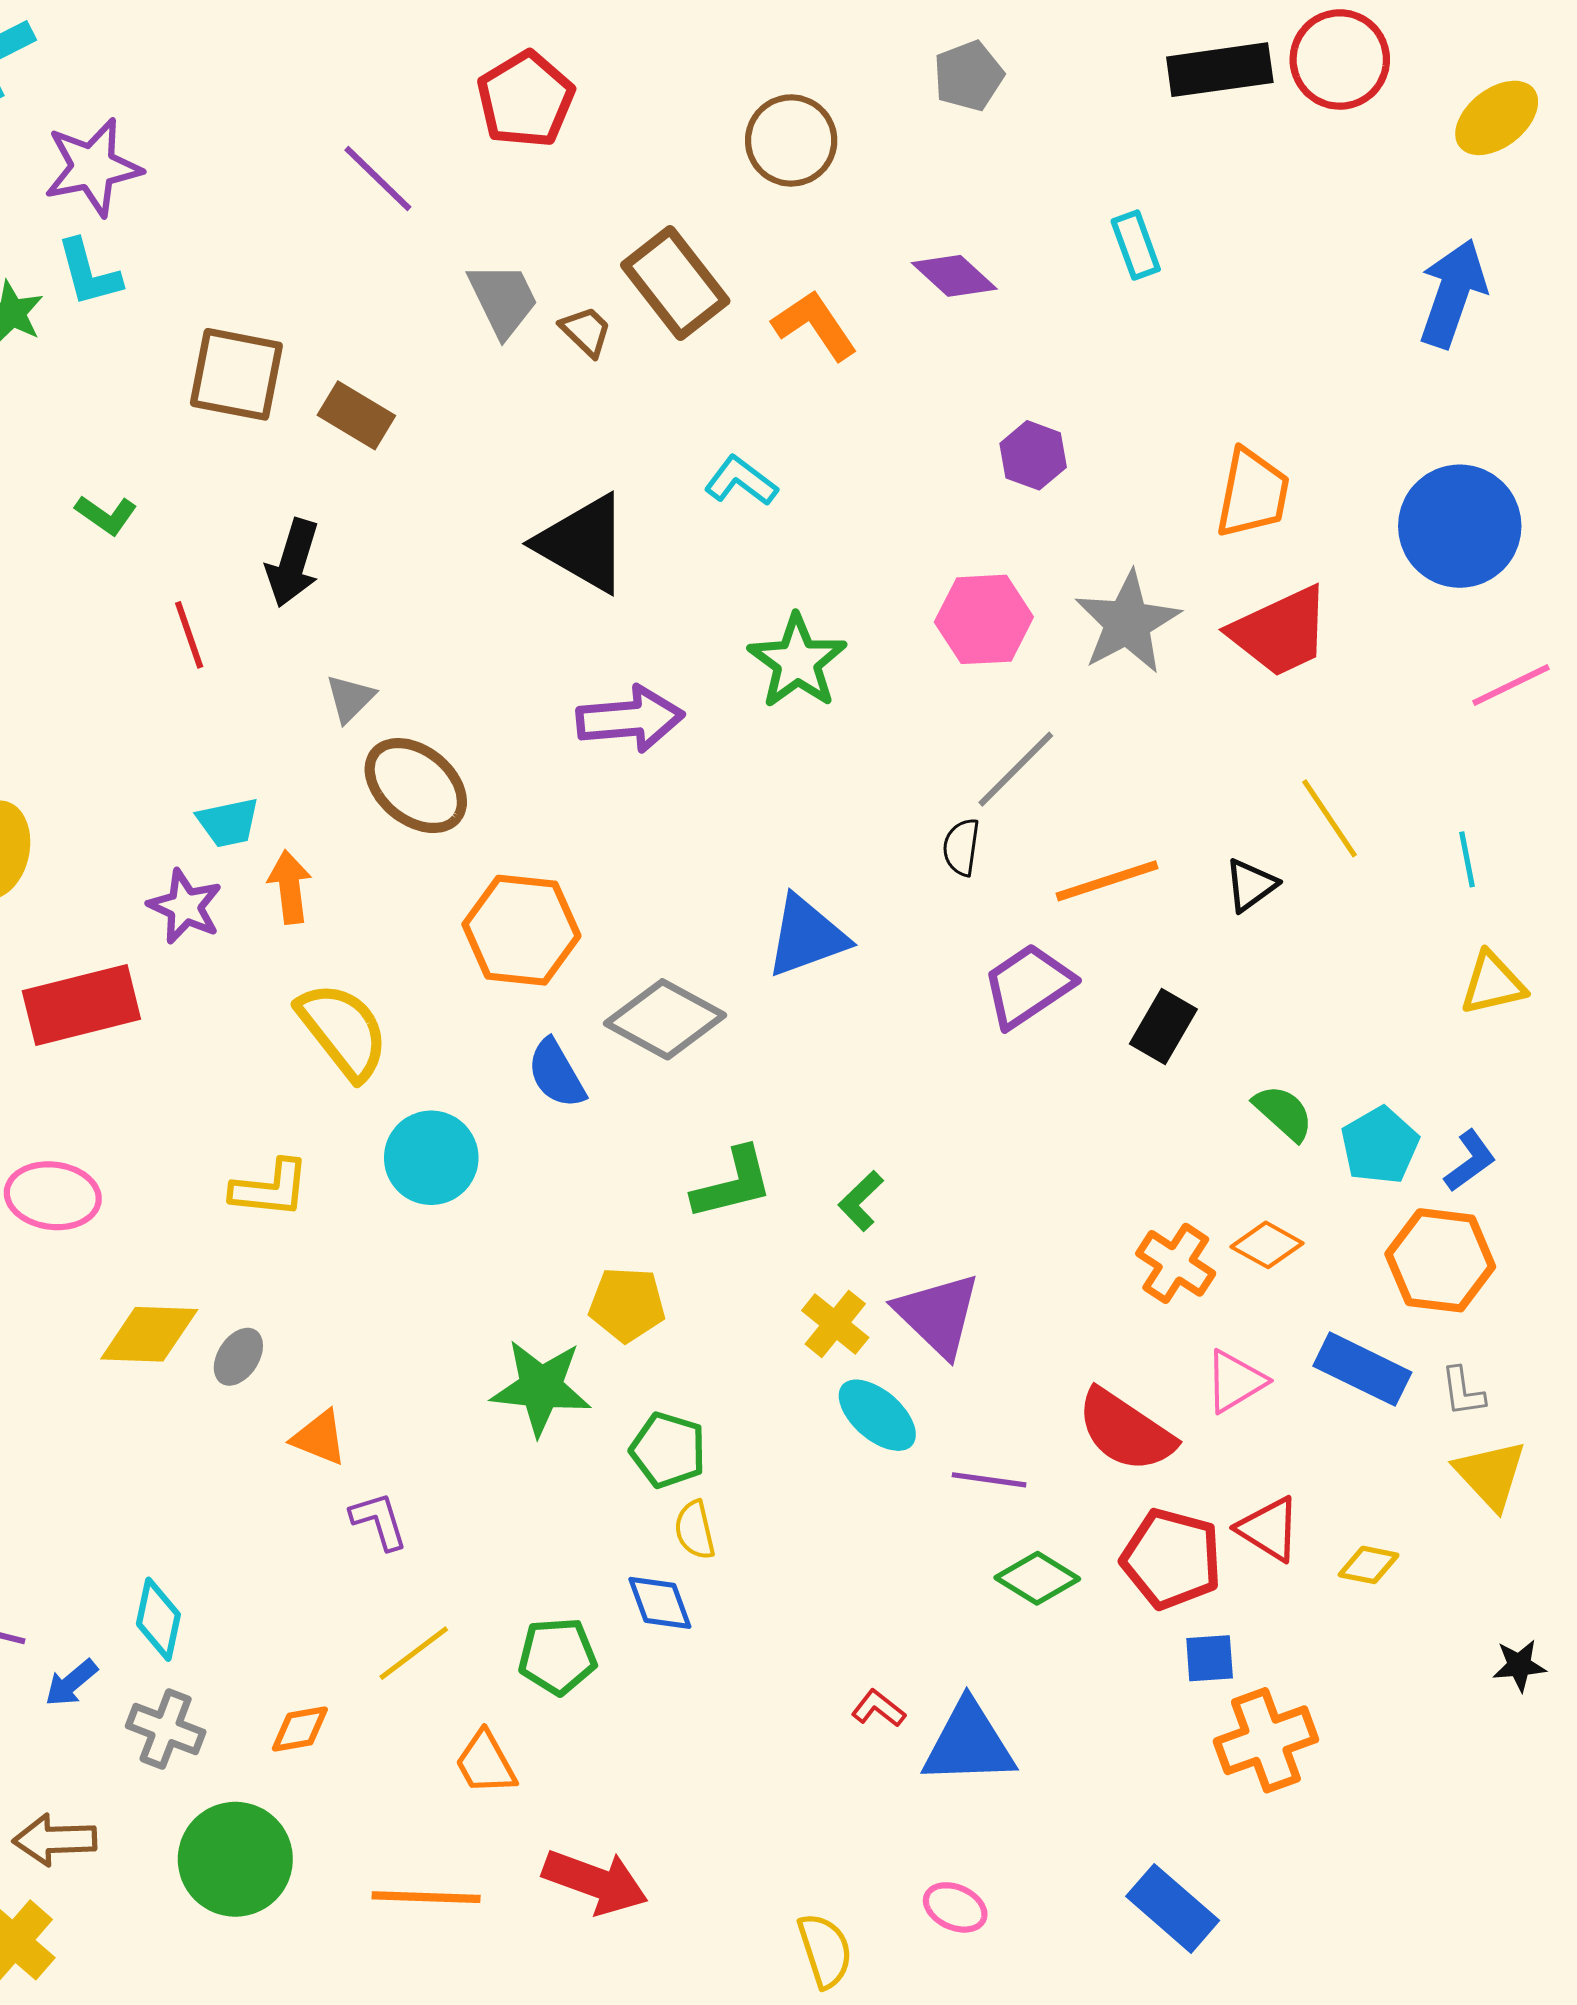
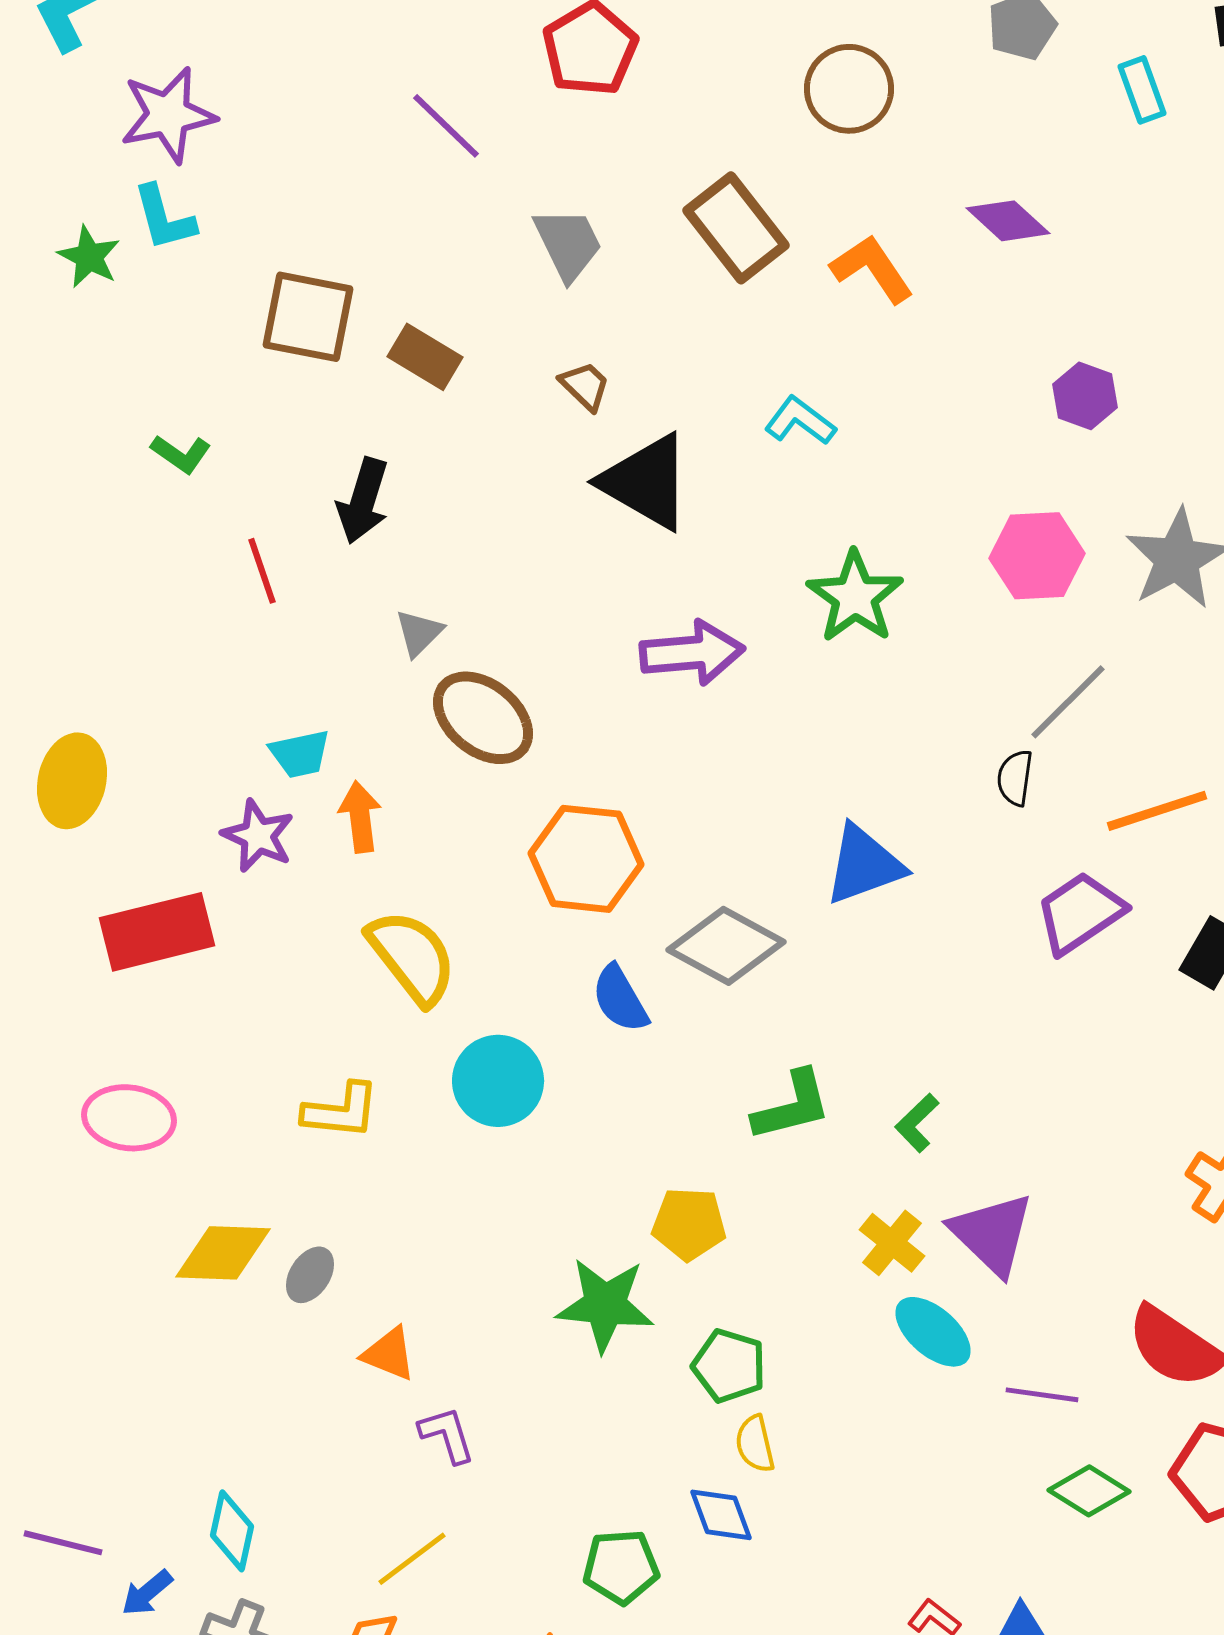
cyan rectangle: (1136, 245) -> (1142, 90), moved
brown trapezoid: (586, 331) -> (585, 386), moved
yellow line: (414, 1653) -> (412, 1559), moved

